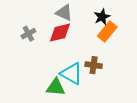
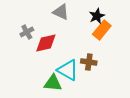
red diamond: (60, 33) -> (46, 43), moved

